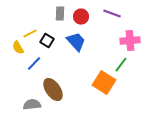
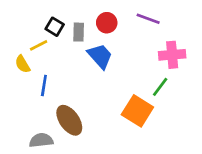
gray rectangle: (60, 14) -> (79, 32), moved
black square: (47, 41) -> (55, 27), moved
blue line: (34, 64) -> (44, 86), turned -35

